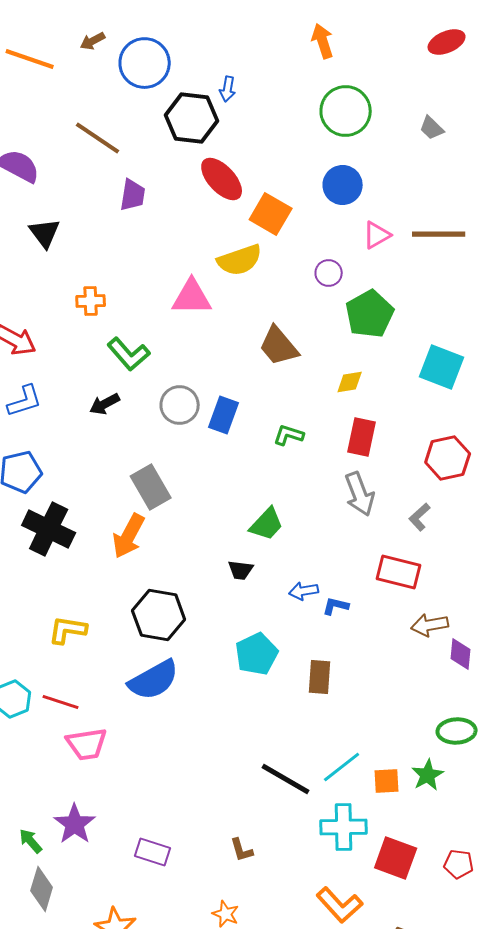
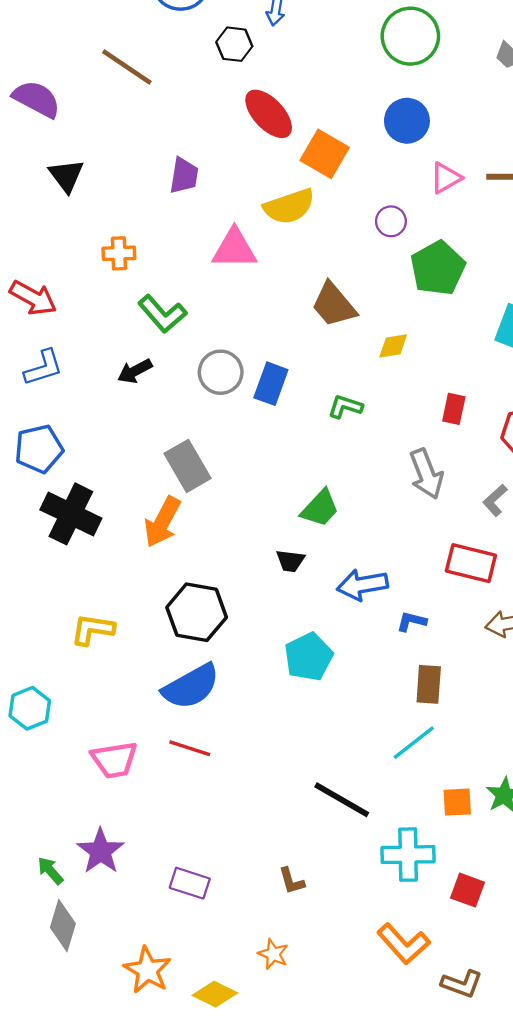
black hexagon: (192, 118) -> (234, 44), size x0.6
purple trapezoid: (133, 195) -> (184, 176), moved
yellow diamond: (350, 382) -> (393, 346), moved
red rectangle: (362, 437) -> (454, 409), moved, size x0.7
blue arrow: (304, 591) -> (362, 585), size x1.5
blue L-shape: (336, 606) -> (412, 621), moved
brown rectangle: (320, 677) -> (429, 684), moved
red line: (61, 702) -> (190, 748), moved
cyan line: (342, 767) -> (414, 743), moved
red square: (396, 858) -> (468, 890), size x0.7

